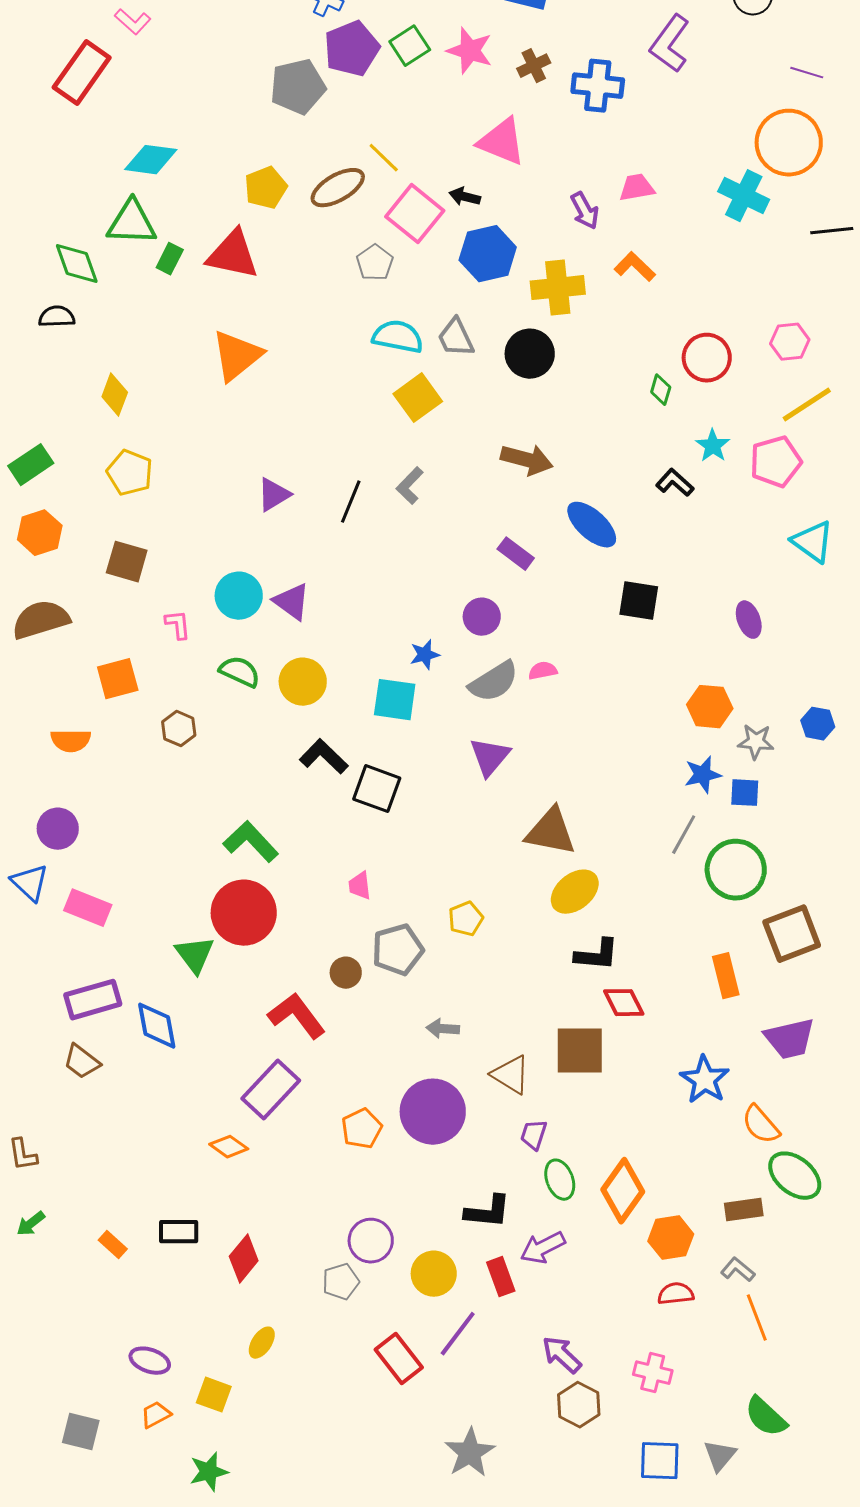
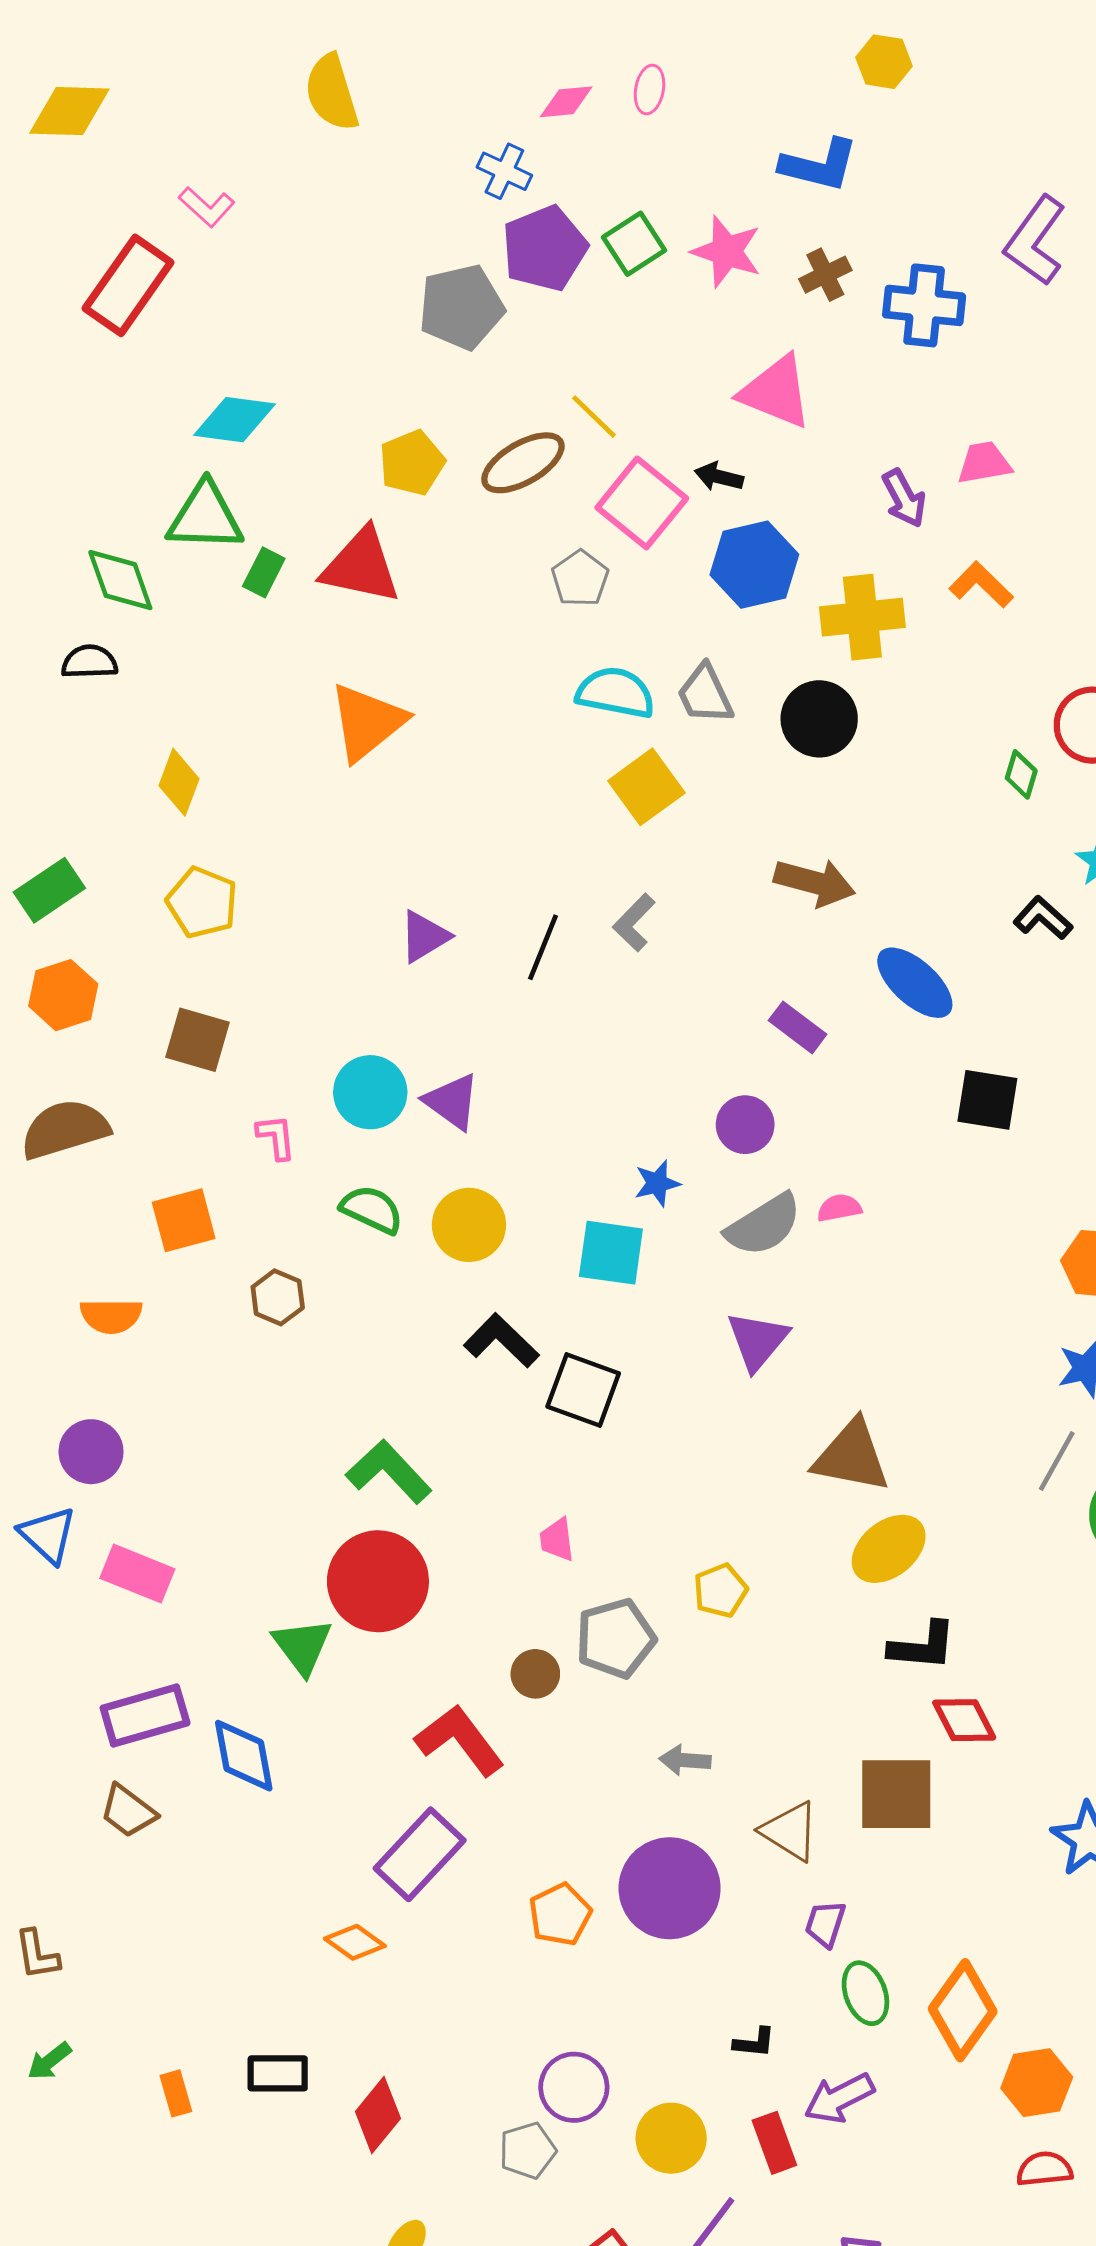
black L-shape: (488, 1212) -> (754, 2043), size x0.6
orange rectangle: (113, 1245) -> (176, 2093), turned 32

